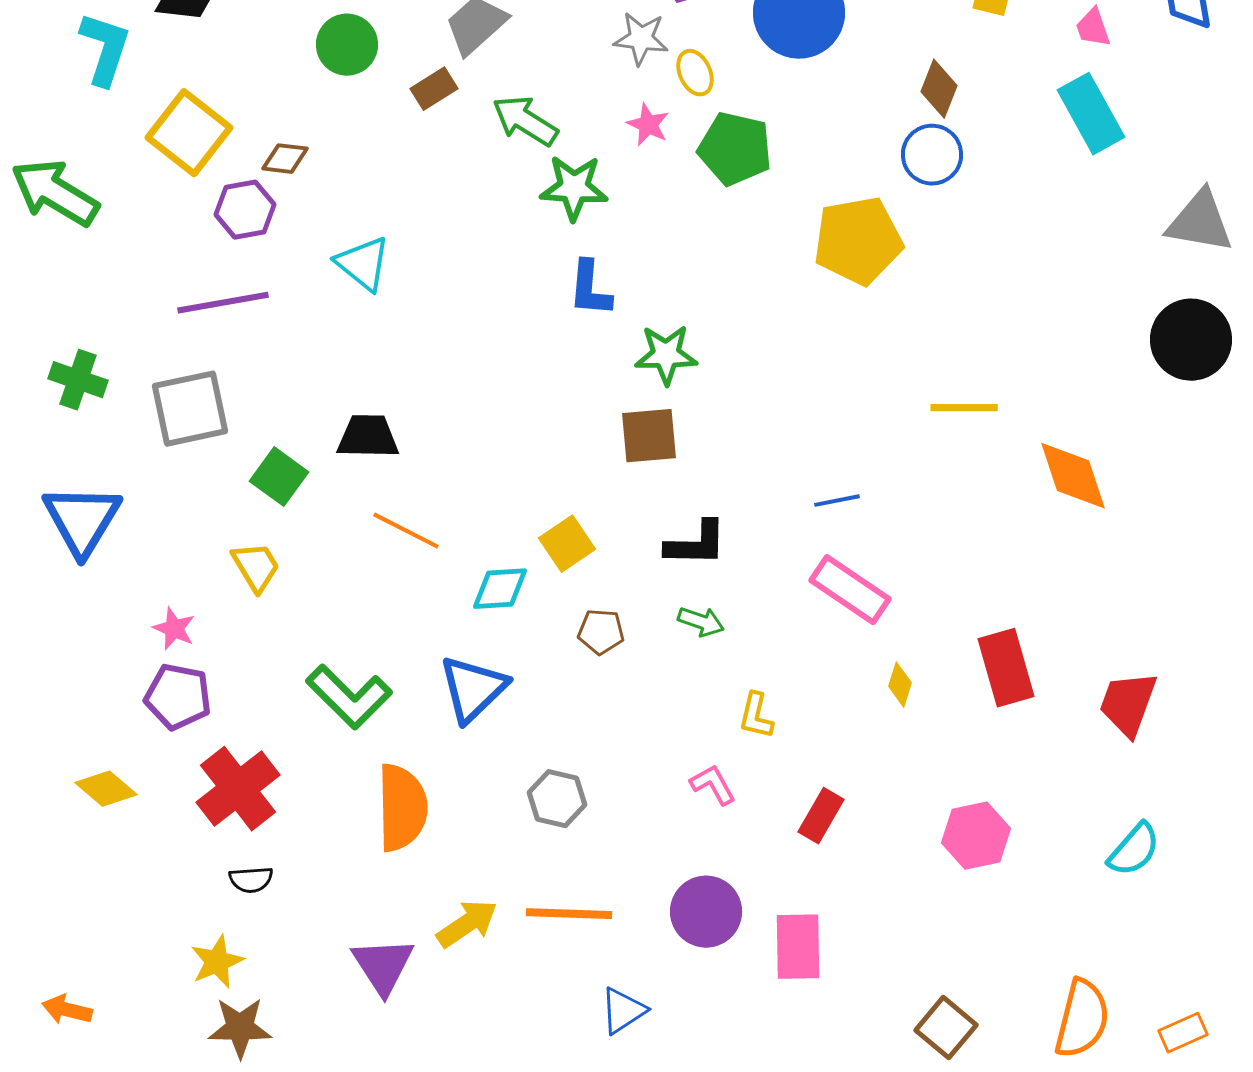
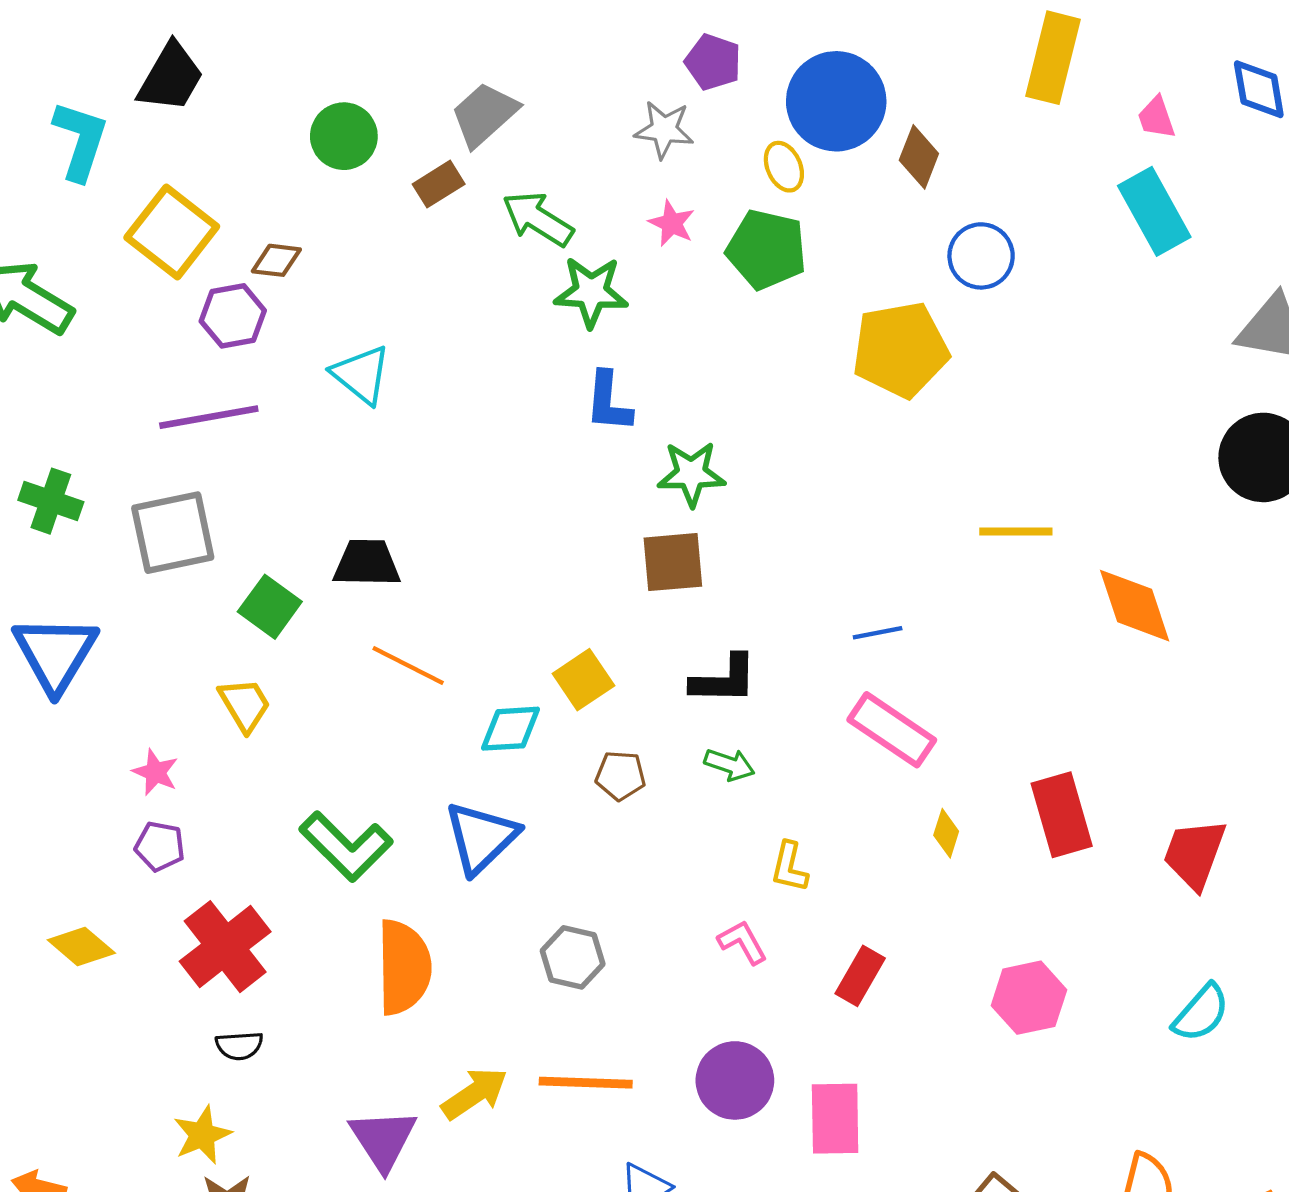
yellow ellipse: (695, 73) -> (784, 167), moved
brown diamond: (939, 89) -> (919, 157), moved
purple pentagon: (178, 697) -> (160, 846), size x0.7

